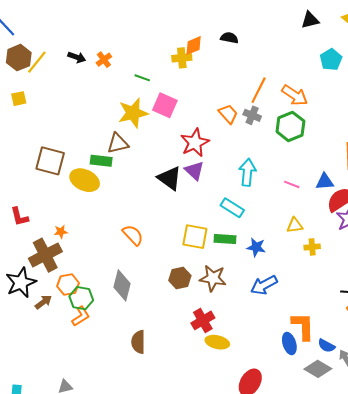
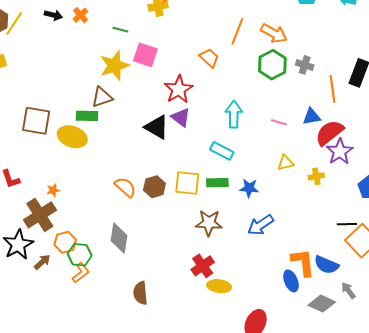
gray cross: (252, 115) -> (305, 65), moved
yellow cross: (312, 247) -> (316, 176), moved
brown hexagon: (180, 278) -> (154, 187), moved
blue semicircle: (326, 346) -> (326, 265), moved, size x1.4

